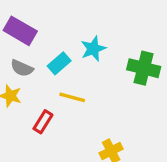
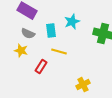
cyan rectangle: (59, 63) -> (51, 31), turned -56

